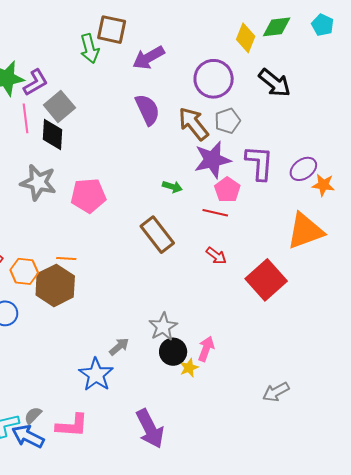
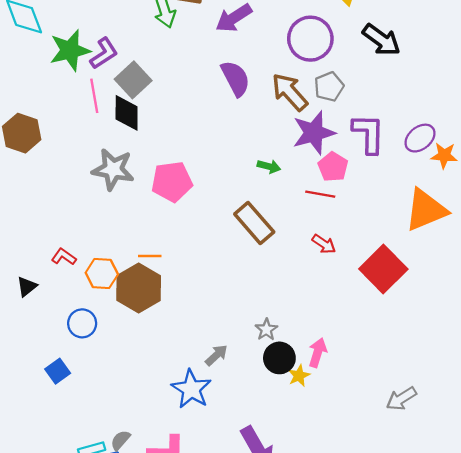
gray star: (163, 327) -> (266, 329), size x0.7

